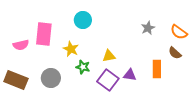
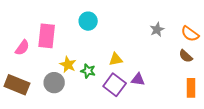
pink semicircle: (21, 45) -> (22, 48), turned -42
yellow star: (71, 49) -> (68, 65), moved
orange rectangle: (157, 69) -> (191, 88), moved

